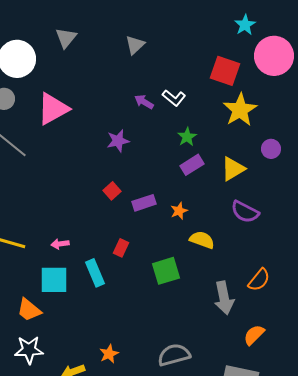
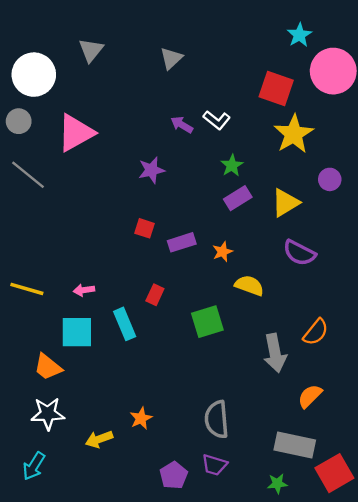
red square: (112, 191) -> (144, 228), turned -30
gray semicircle: (174, 355) -> (217, 419), turned -80

